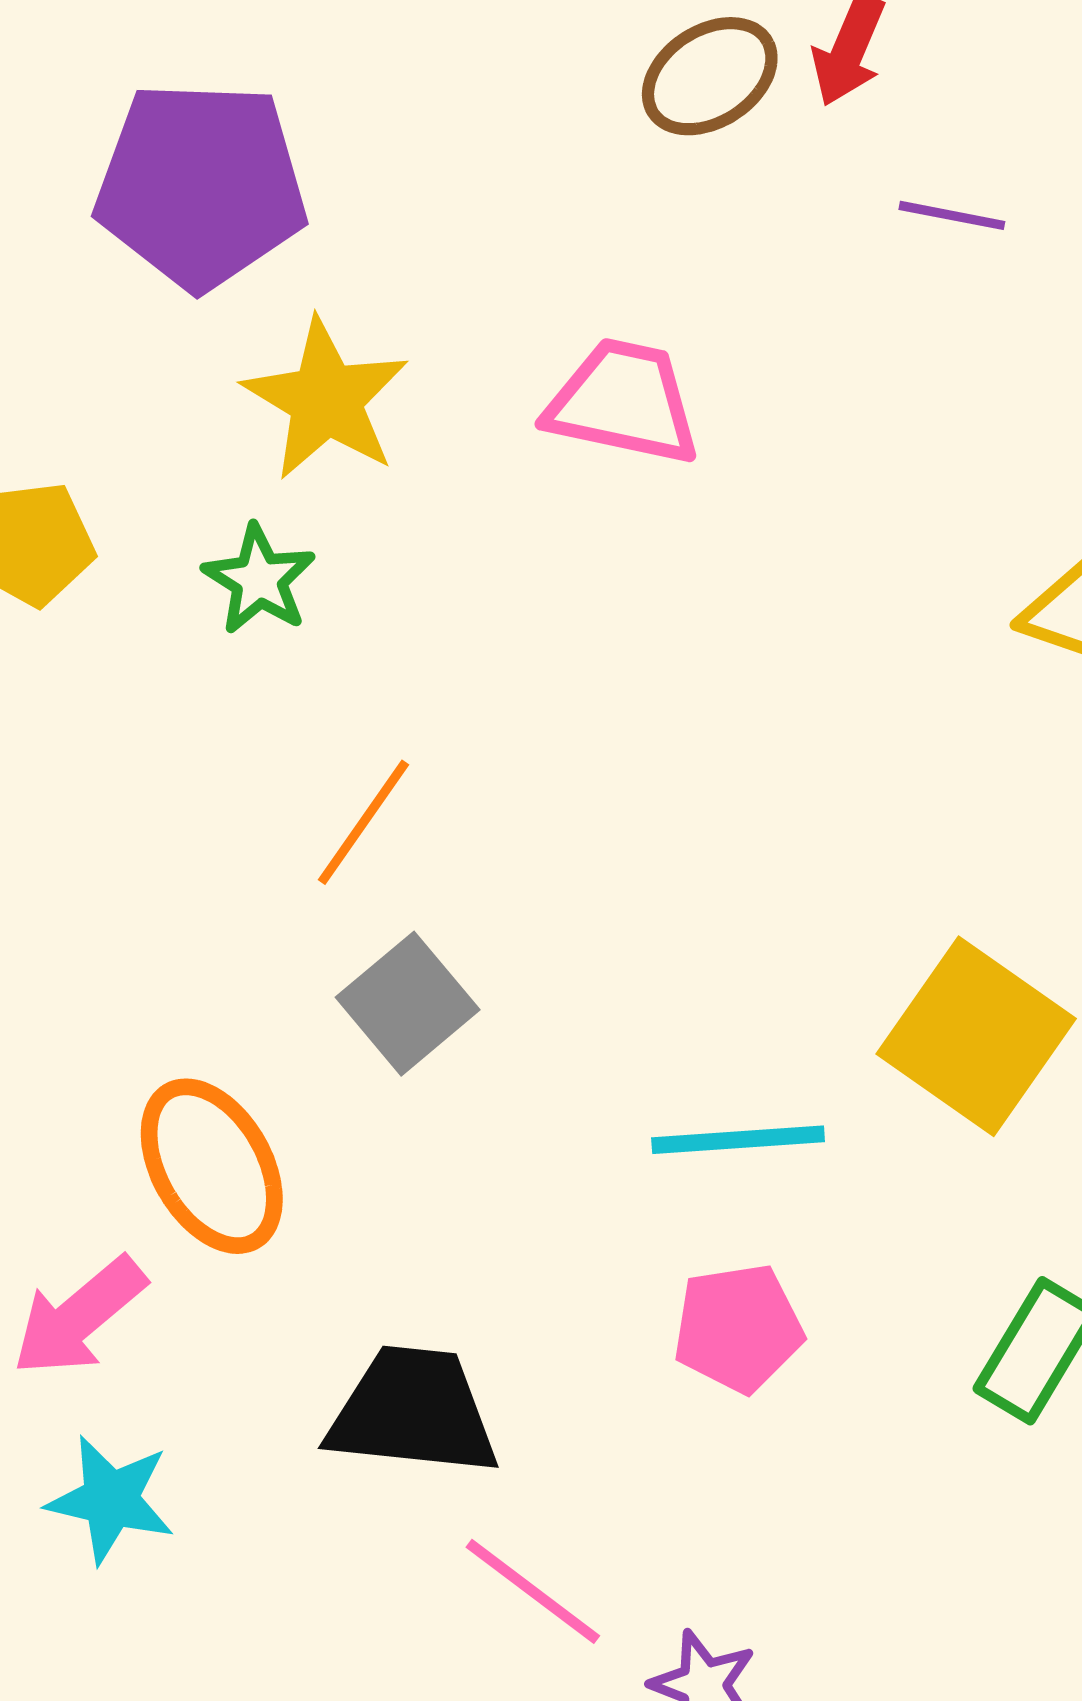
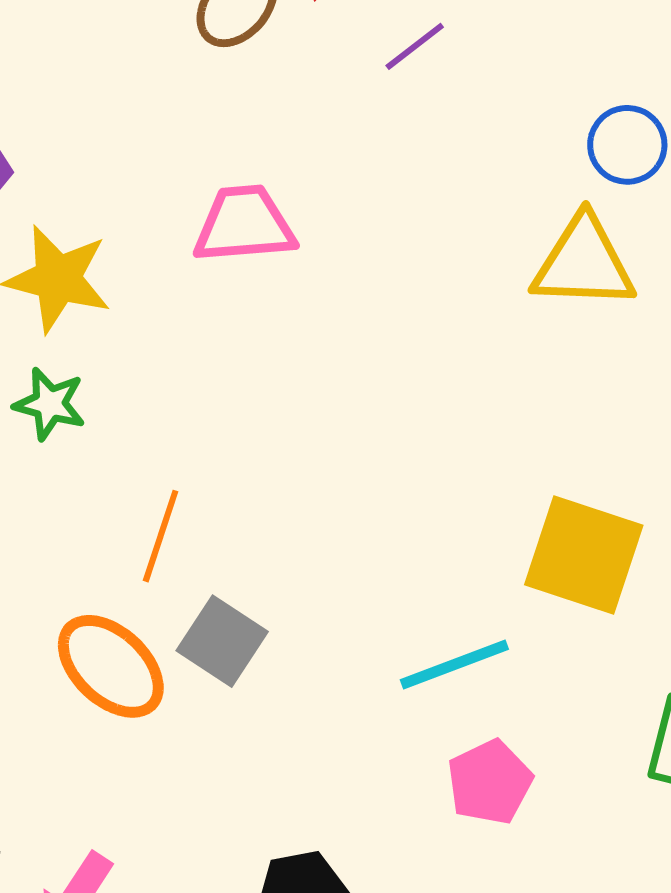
purple line: (952, 215) -> (415, 46), turned -32
orange ellipse: (212, 1166) -> (111, 666), moved

